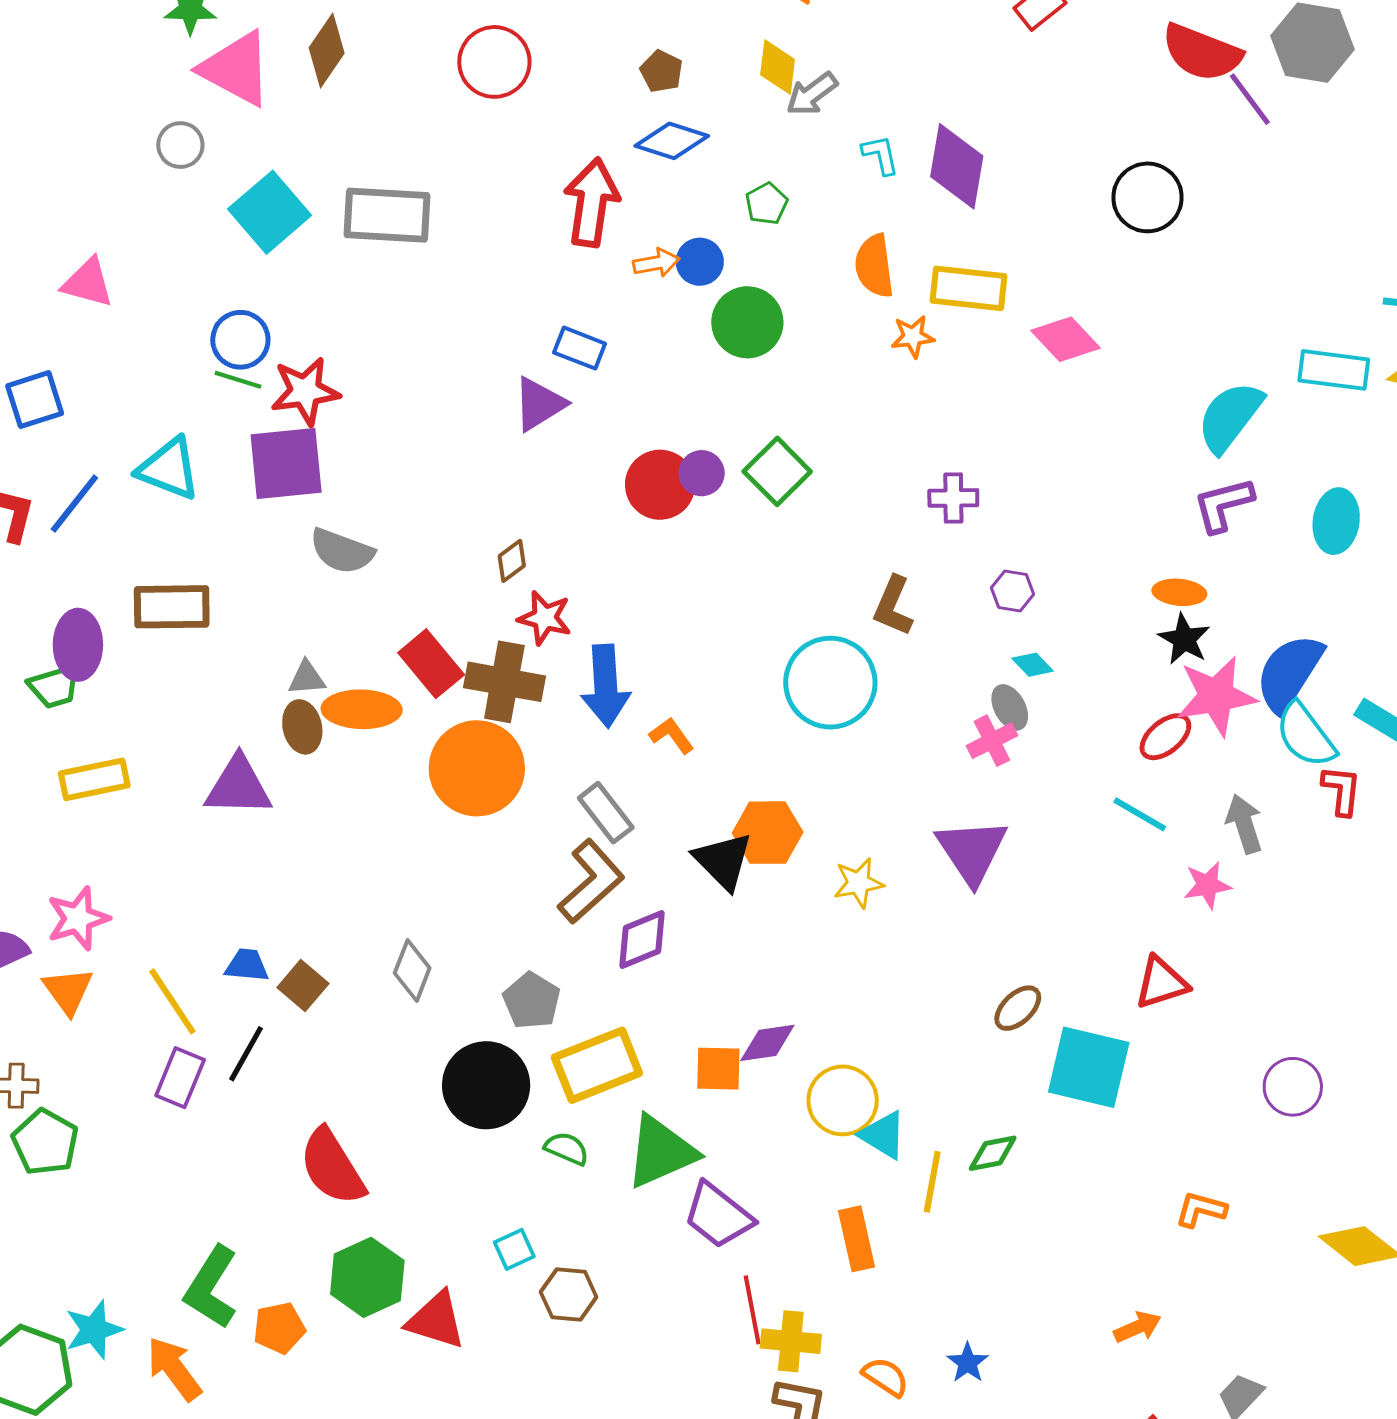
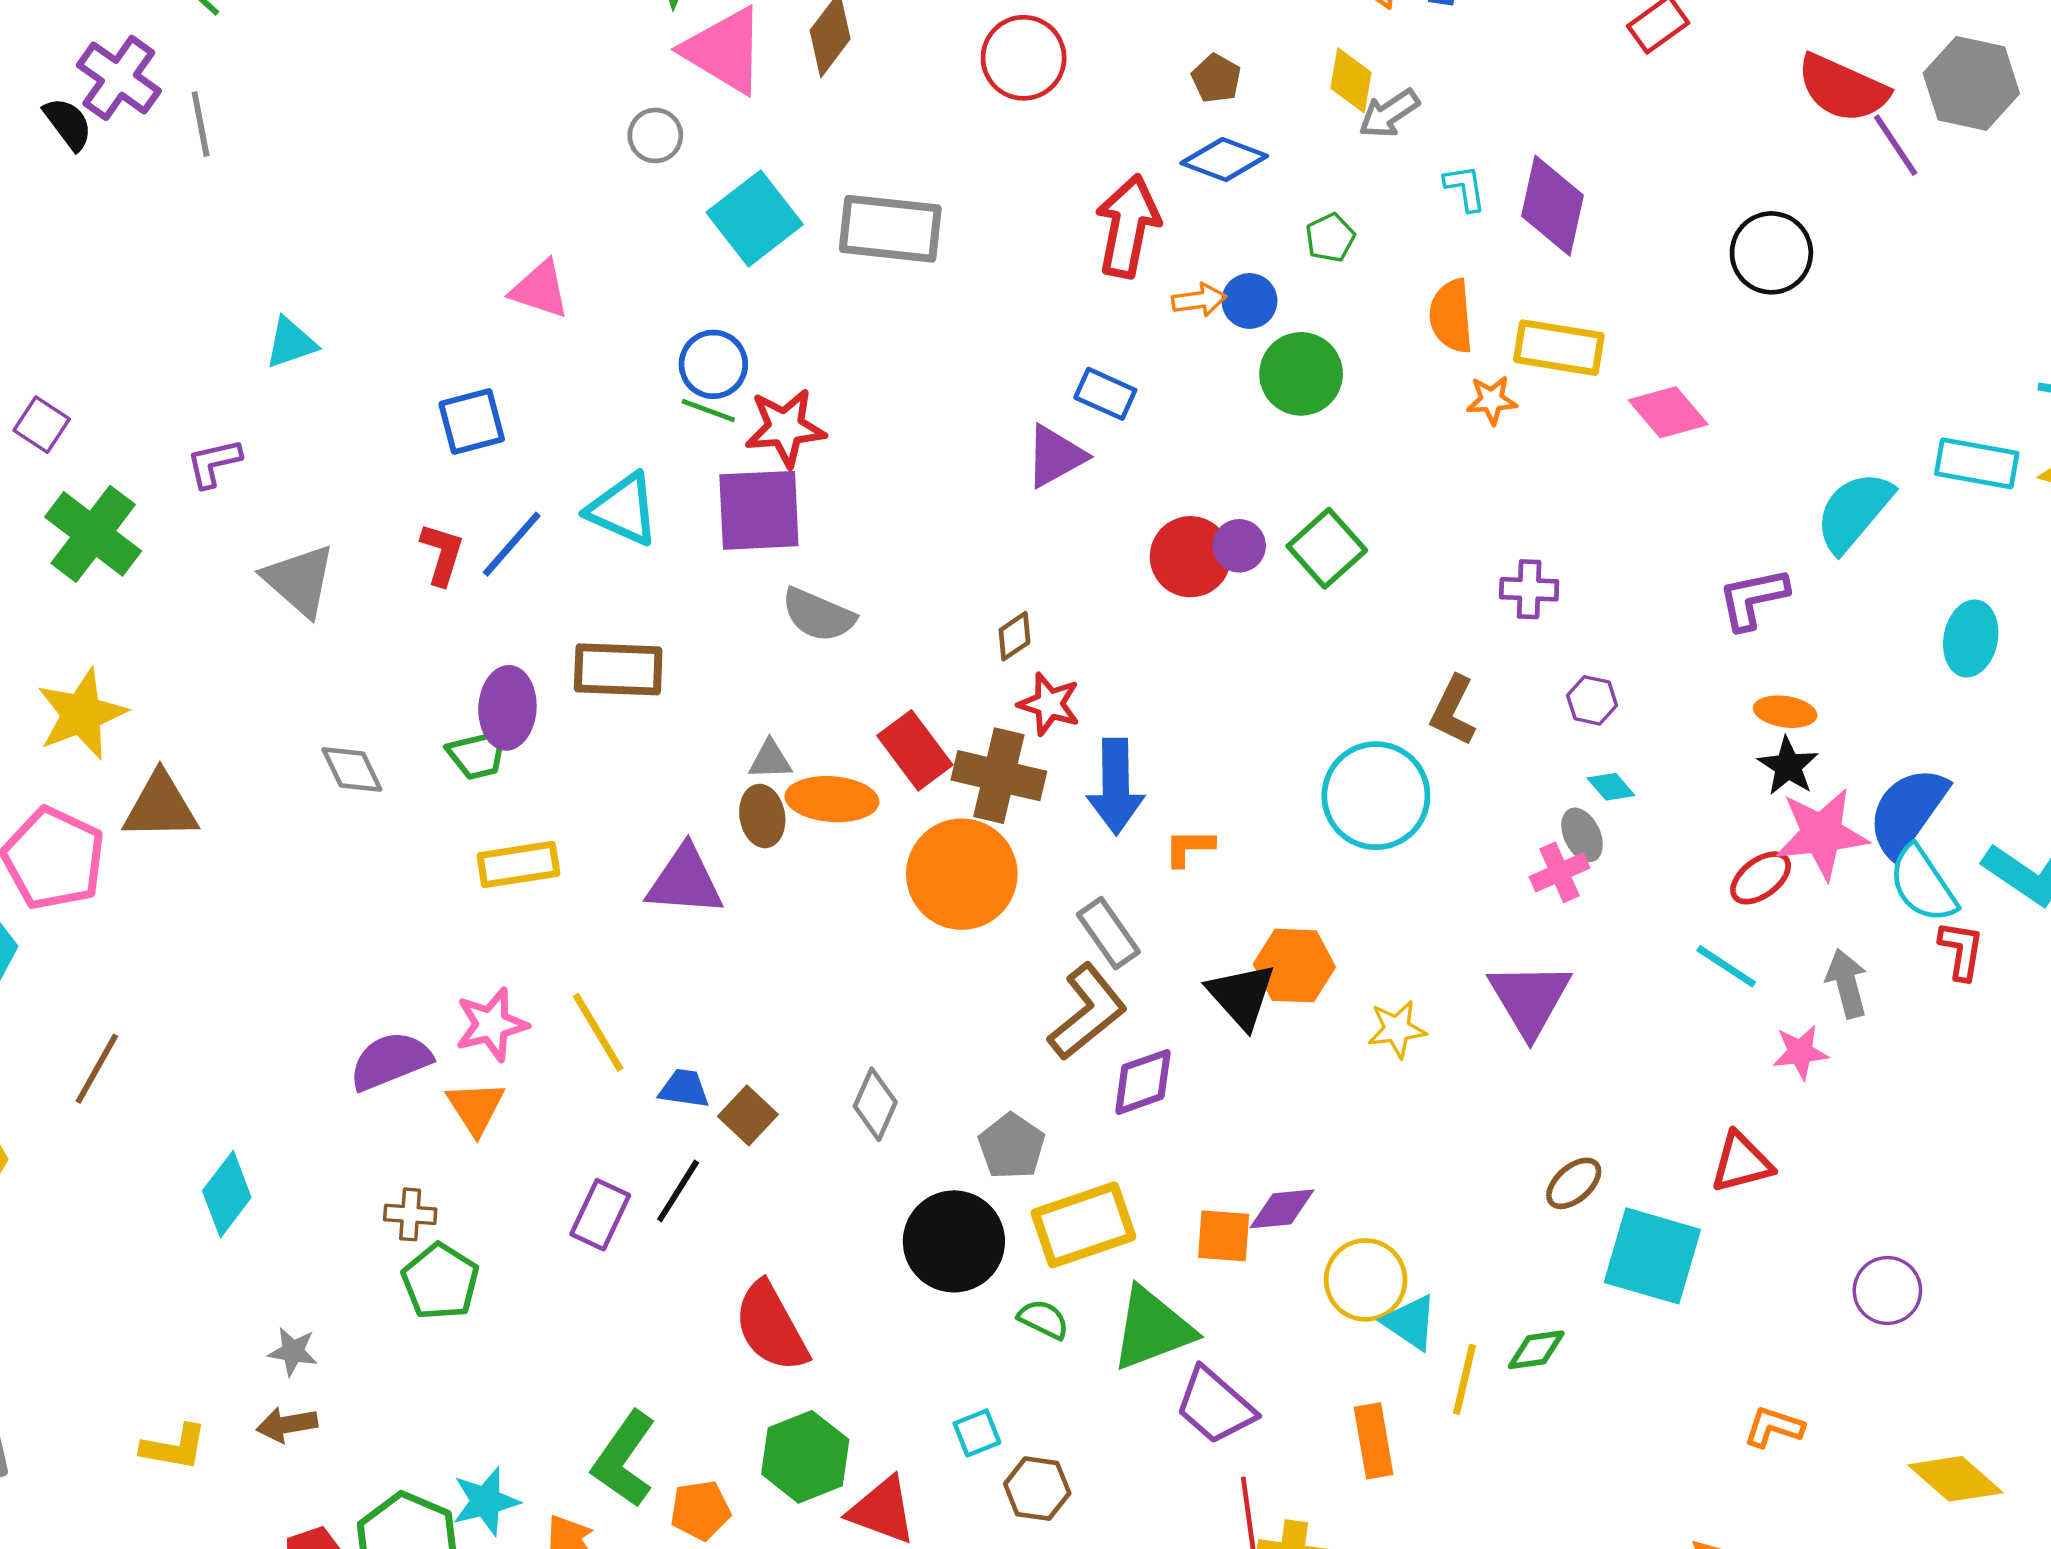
purple L-shape: (1223, 505) -> (1753, 598), moved
orange L-shape: (672, 735) -> (1189, 848), turned -57
yellow line: (172, 1001) -> (598, 1032), moved

